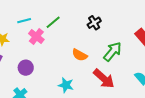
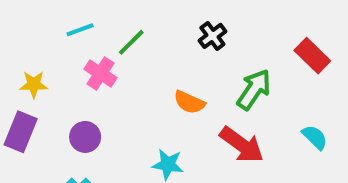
cyan line: (24, 21) -> (80, 30), moved

